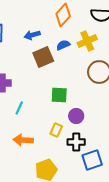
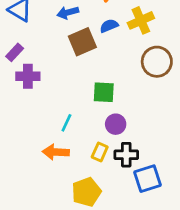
cyan line: (19, 108) -> (66, 123), moved
purple circle: (76, 116) -> (116, 124), moved
yellow rectangle: (56, 130) -> (100, 152), moved

